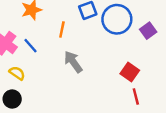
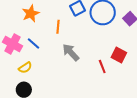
yellow semicircle: (17, 73) -> (25, 68), turned 120
red line: (136, 97) -> (102, 66), moved

